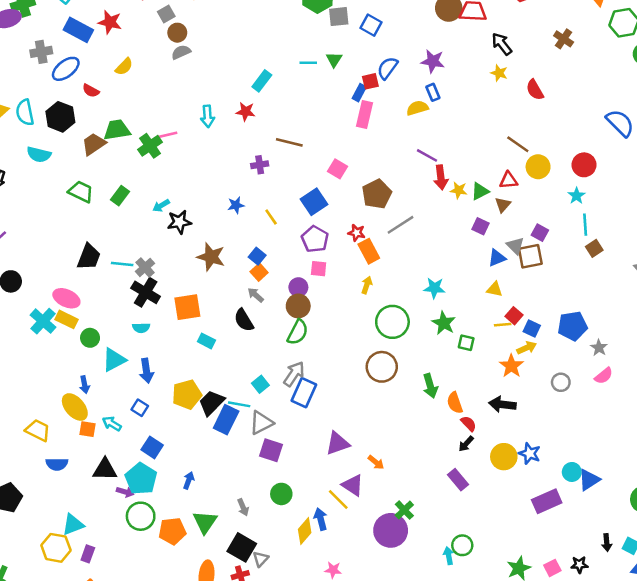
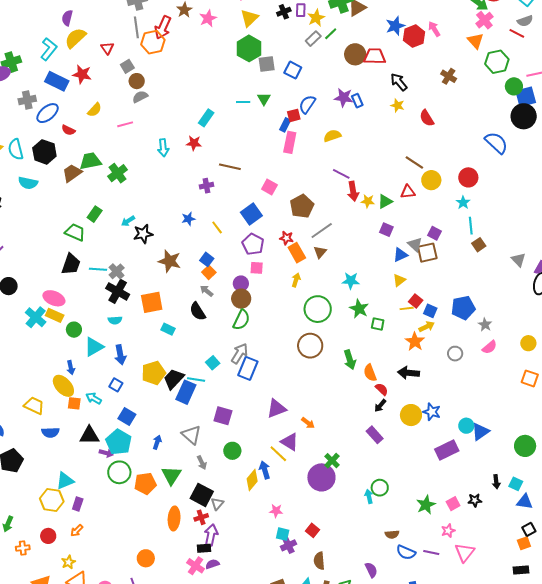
blue rectangle: (433, 92) -> (357, 101), moved
pink line: (167, 135) -> (125, 124), moved
green trapezoid: (81, 192) -> (75, 232), moved
brown triangle: (503, 205) -> (320, 252), moved
yellow triangle: (494, 289) -> (399, 280), turned -48
gray triangle: (261, 423) -> (191, 435), moved, turned -50

